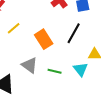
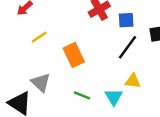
black line: (74, 33) -> (127, 47), moved
gray triangle: (30, 65) -> (41, 83), moved

